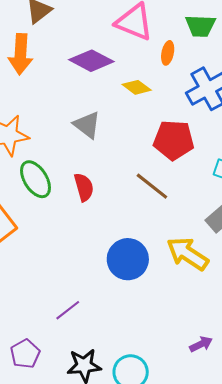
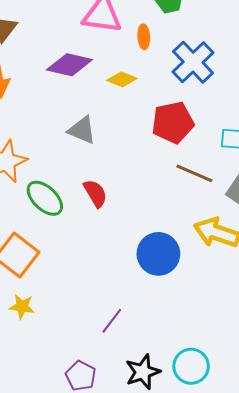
brown line: (152, 186) -> (194, 173), moved

